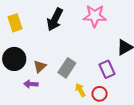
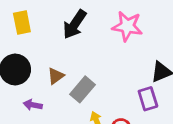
brown triangle: (40, 66) -> (56, 76), moved
purple rectangle: (107, 69) -> (148, 99), moved

